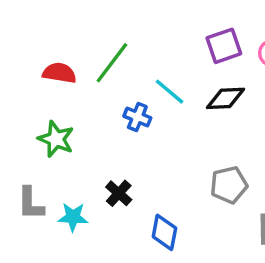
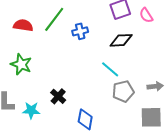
cyan line: (170, 92) -> (110, 69), moved
blue cross: (137, 117) -> (80, 31), moved, turned -35

